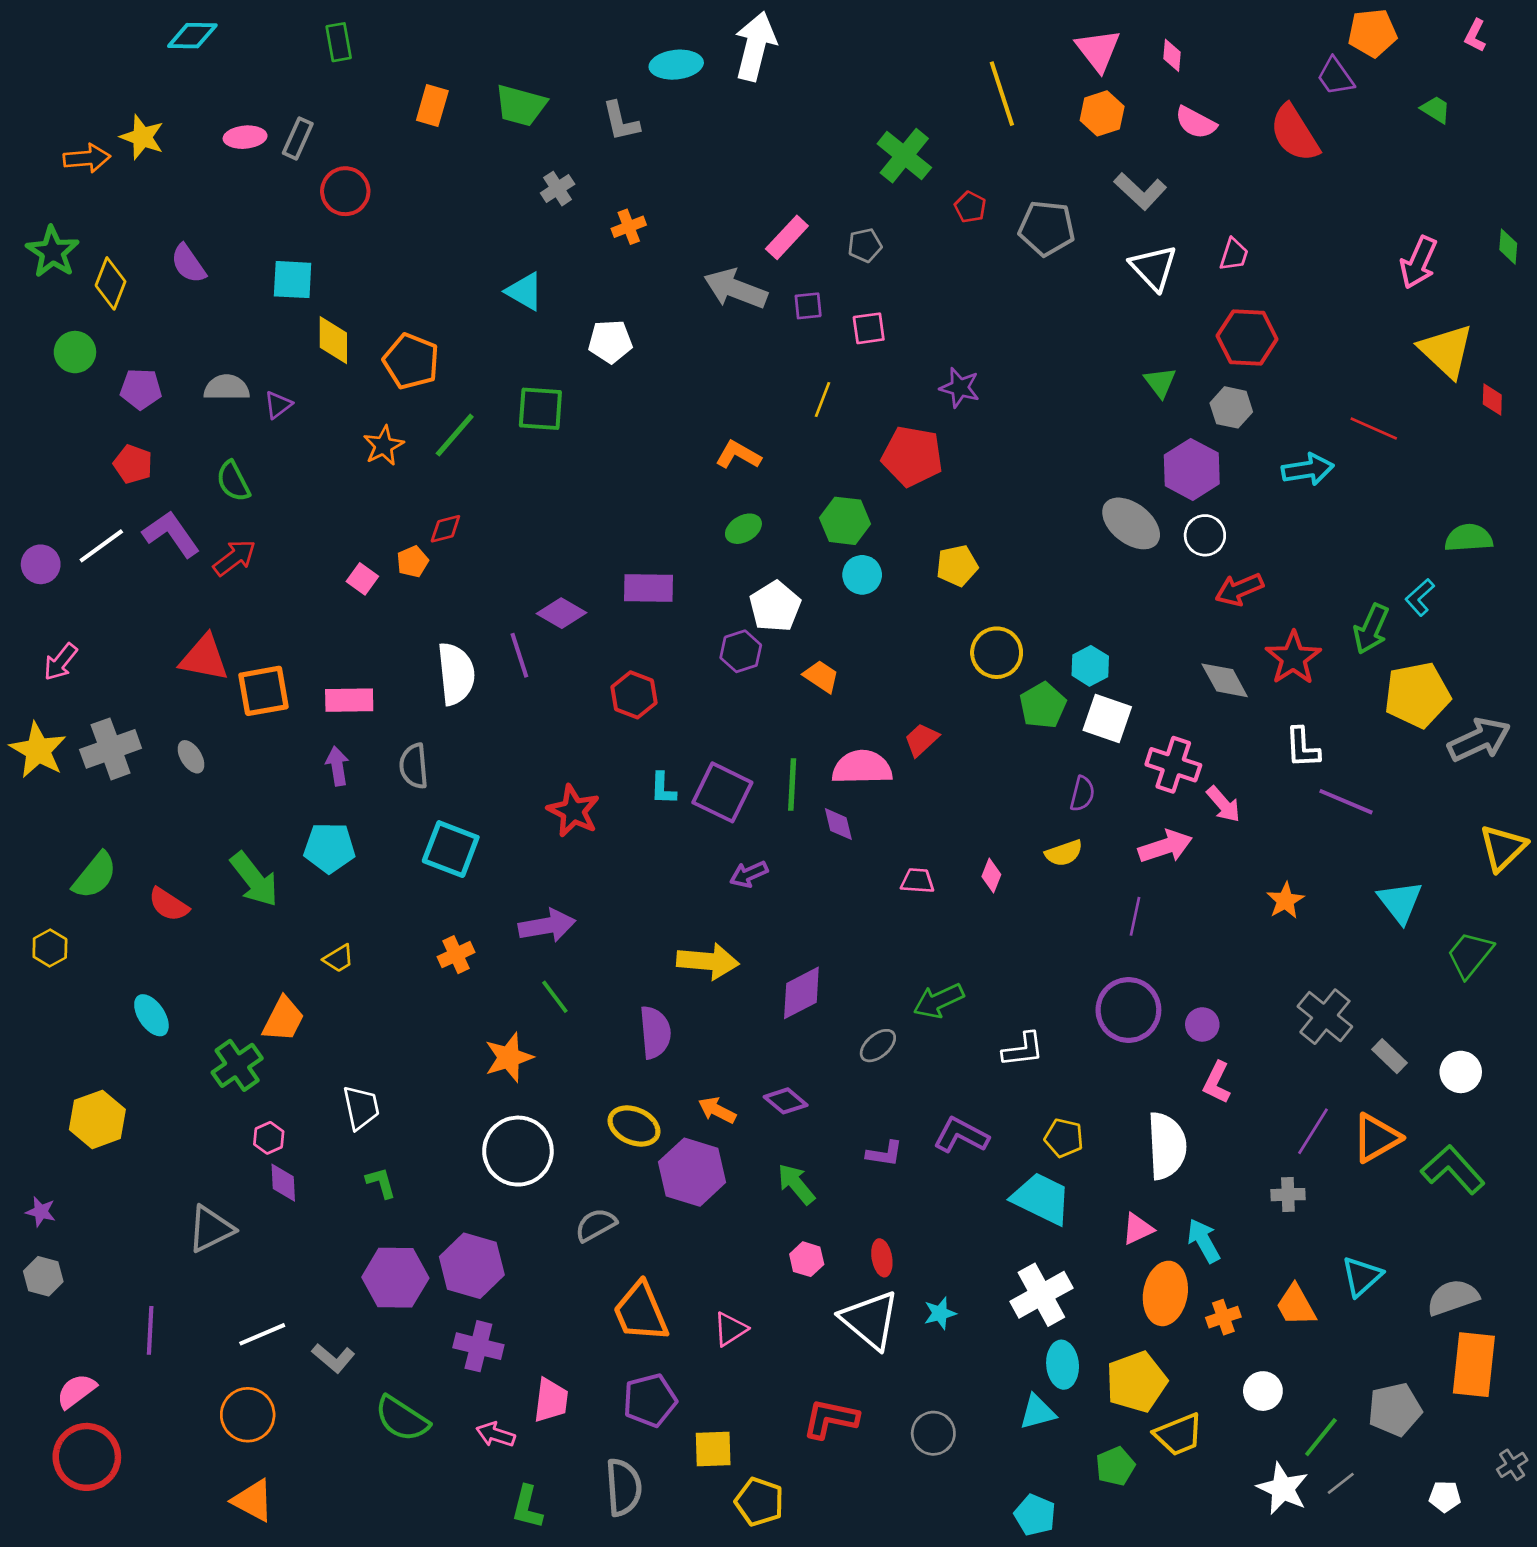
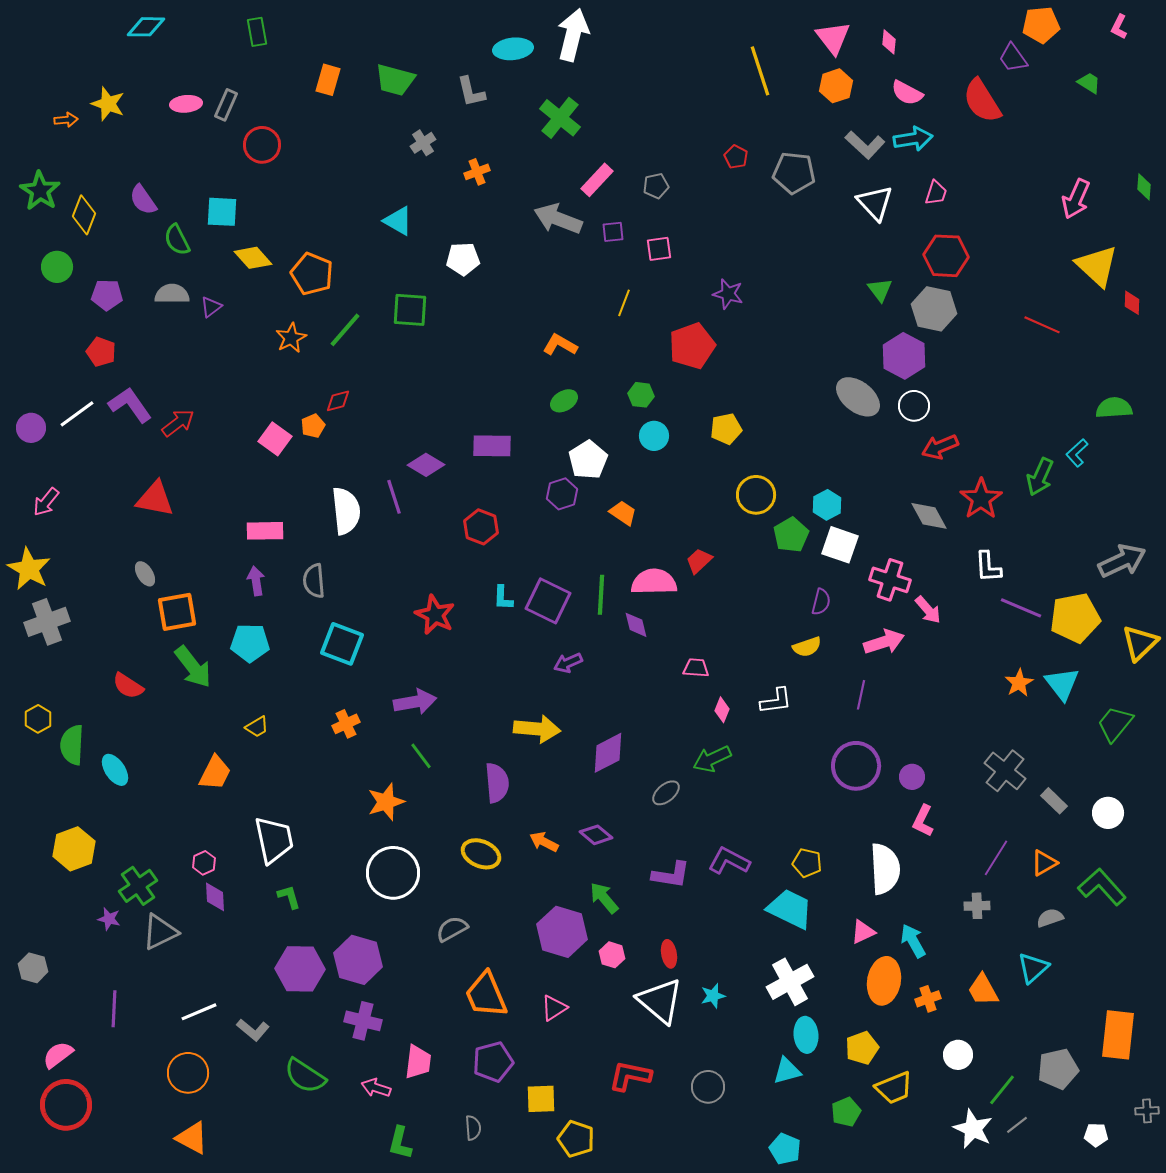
green cross: (904, 156) -> (560, 118), moved
orange arrow: (87, 158) -> (66, 120), size x0.7
yellow diamond: (333, 340) -> (253, 258), turned -42
gray hexagon: (1231, 407) -> (934, 309), size x1.4
red pentagon: (912, 456) -> (692, 346), turned -30
cyan arrow: (1308, 469) -> (913, 139), moved
green semicircle: (233, 481) -> (177, 240), moved
green hexagon: (845, 521) -> (641, 395), size x0.7
pink square: (362, 579) -> (275, 439), size x1.4
orange square: (264, 691) -> (177, 612), moved
yellow pentagon: (1417, 695) -> (1075, 618), moved
gray cross: (111, 749) -> (47, 622), moved
green semicircle: (95, 875) -> (72, 745), moved, turned 144
pink diamond: (991, 875) -> (722, 710), moved
orange star: (1285, 901) -> (1019, 683), moved
white L-shape: (1023, 1050) -> (776, 701), moved
green cross: (237, 1065) -> (138, 886), moved
white trapezoid: (361, 1108) -> (274, 840), size x1.4
orange triangle: (1376, 1138) -> (1044, 863), size x0.7
purple L-shape: (885, 1154) -> (671, 875), size x1.4
purple hexagon: (692, 1172) -> (562, 932), moved
purple star: (41, 1212) -> (109, 919), moved
gray semicircle: (1453, 1297) -> (1050, 918), moved, size x0.7
yellow pentagon: (1136, 1382) -> (862, 1048), size x0.7
gray cross: (1512, 1465) -> (1147, 1111), turned 30
gray semicircle: (623, 1487) -> (473, 1128), size x0.6

